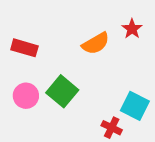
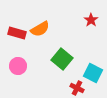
orange semicircle: (96, 43) -> (40, 29), moved
green square: (62, 91) -> (62, 59), moved

